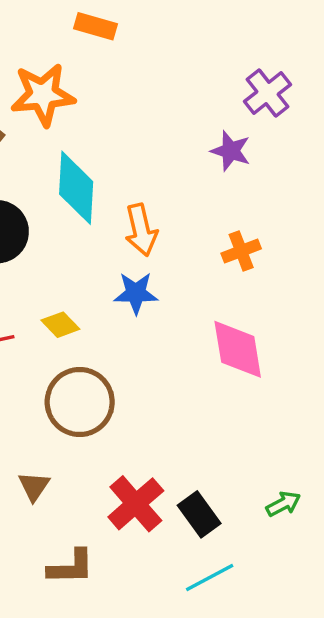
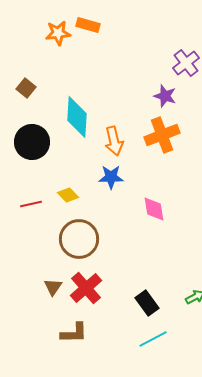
orange star: (43, 95) -> (58, 33), moved, size x0.7
orange cross: (241, 251) -> (162, 135), moved, size x1.6
pink diamond: (238, 349) -> (154, 209), moved, size x0.7
red cross: (136, 504) -> (86, 288), moved

